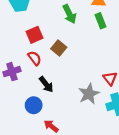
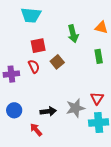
green rectangle: (101, 21) -> (99, 56), moved
black arrow: (46, 84) -> (48, 111), moved, turned -70
blue circle: (34, 105) -> (14, 110), moved

